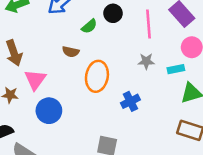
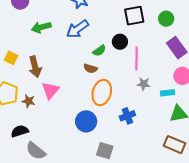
pink line: (149, 24) -> (137, 59), moved
brown semicircle: (71, 52) -> (90, 68), moved
blue circle: (49, 111) -> (86, 121), moved

